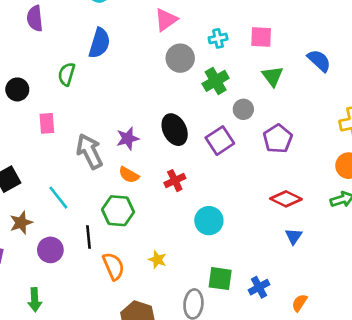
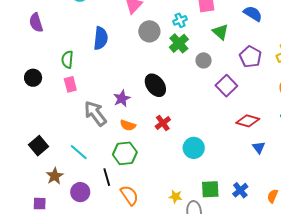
cyan cross: (218, 38) -> (180, 20), moved
blue semicircle: (99, 43) -> (101, 38), moved
pink rectangle: (47, 123) -> (70, 84), moved
purple pentagon: (278, 139) -> (250, 57), moved
purple square: (220, 141) -> (226, 86), moved
yellow star: (157, 260) -> (175, 197), moved

